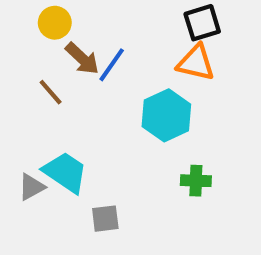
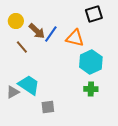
yellow circle: (55, 23) -> (16, 21), moved
orange triangle: (196, 63) -> (75, 38), moved
cyan hexagon: (166, 115) -> (91, 62), moved

